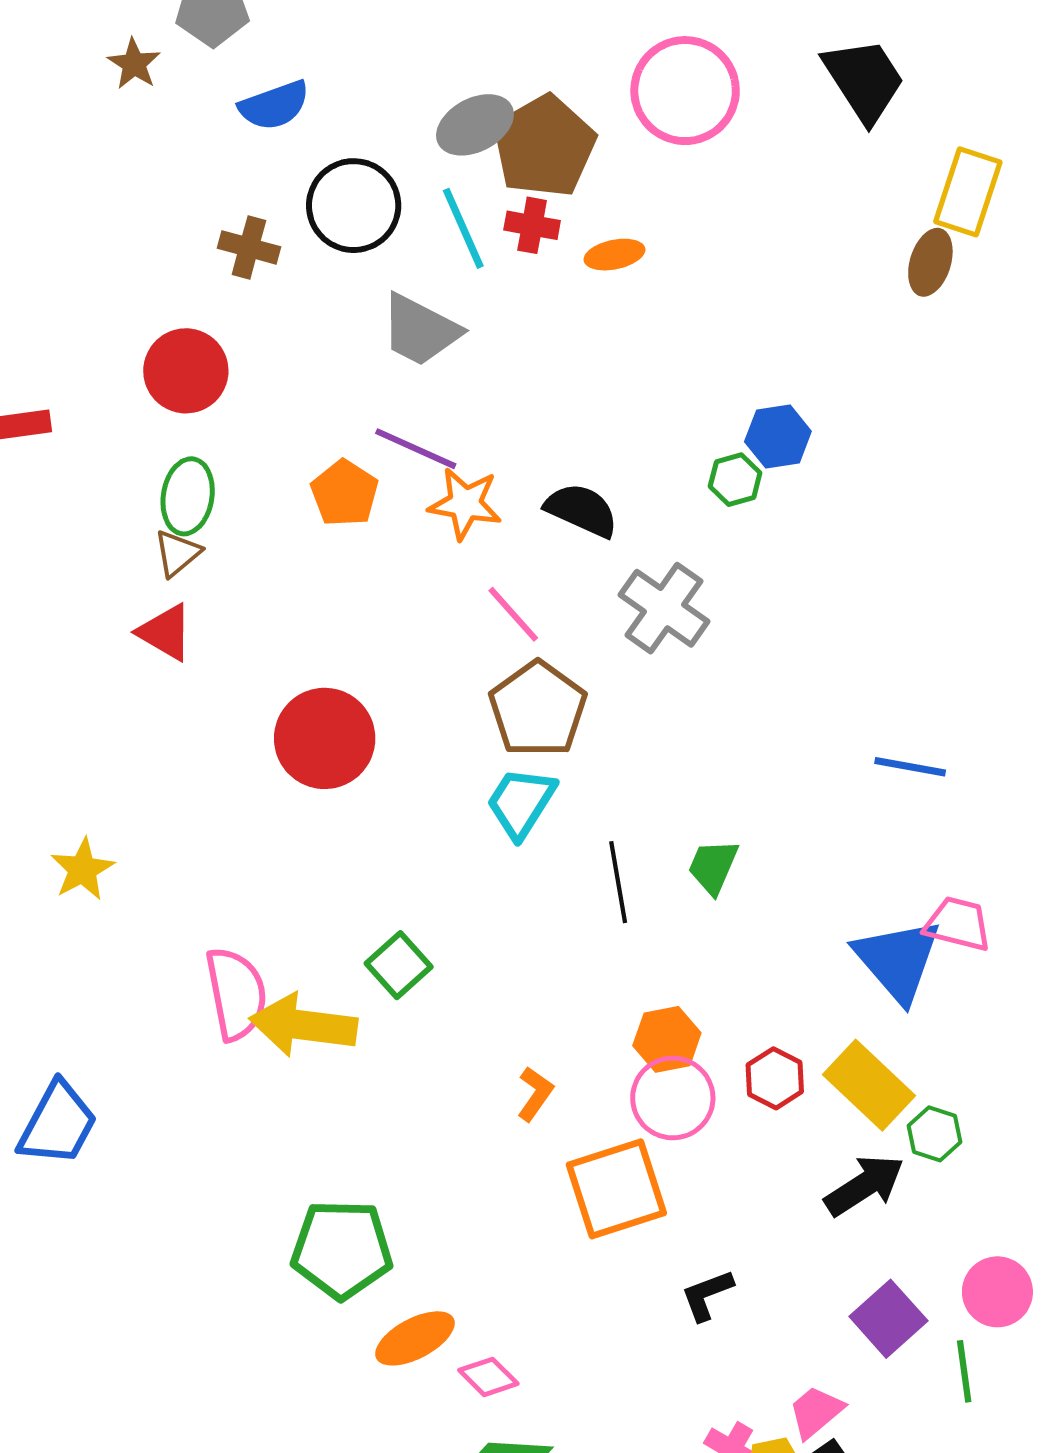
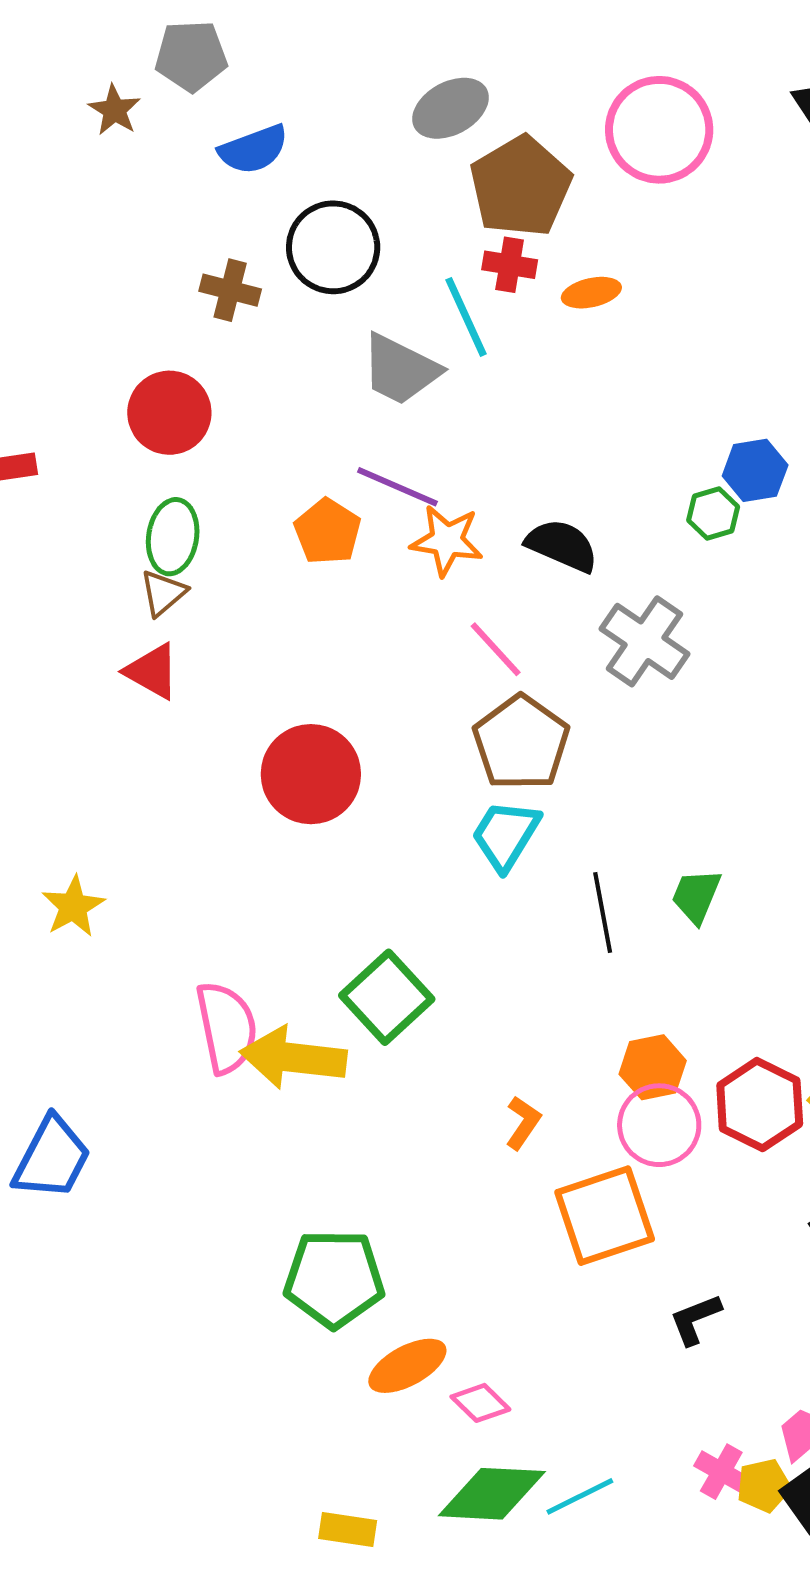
gray ellipse: (475, 125) -> (450, 108), moved
cyan line: (463, 228) -> (466, 317), moved
green square: (399, 965) -> (387, 997), size x1.4
red hexagon: (775, 1078) -> (760, 1104), size x1.5

